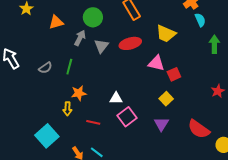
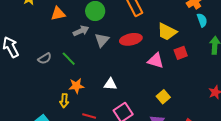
gray arrow: (80, 38) -> (81, 31), turned 35
green line: (69, 67) -> (69, 59), turned -63
red square: (174, 74) -> (181, 53), moved
white triangle: (116, 98) -> (110, 84), moved

